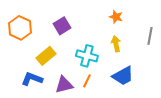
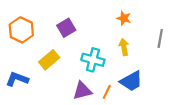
blue L-shape: (32, 79) -> (17, 79), moved
orange line: (87, 81) -> (107, 92), moved
purple triangle: (64, 85) -> (82, 91), moved

